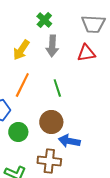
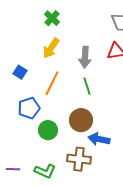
green cross: (44, 20) -> (52, 18), moved
gray arrow: (52, 46) -> (85, 57), moved

